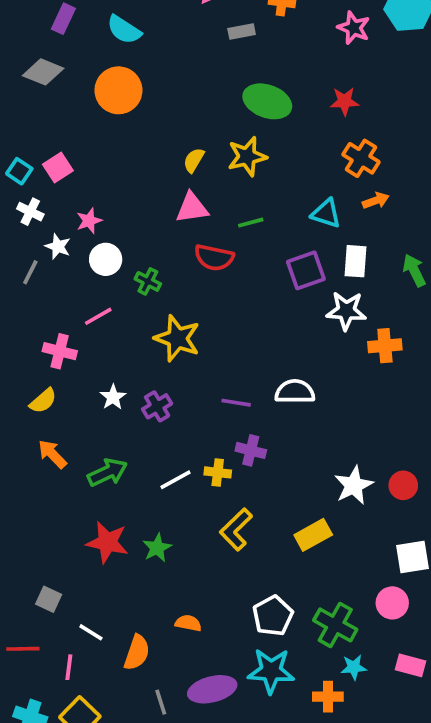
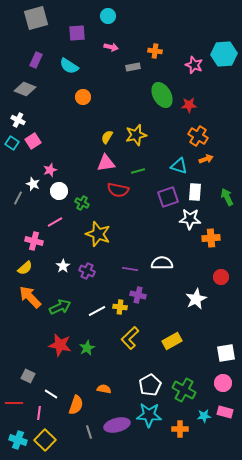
orange circle: (118, 90) -> (83, 97), moved, size x0.6
green ellipse: (267, 101) -> (162, 95), moved, turned 40
white cross: (30, 212) -> (18, 120), moved
purple cross: (157, 406) -> (87, 271), turned -35
orange arrow: (52, 454) -> (30, 297), size x1.4
white star: (354, 485) -> (196, 299), moved
red circle: (403, 485) -> (221, 277), moved
pink circle: (392, 603) -> (223, 383), moved
cyan star: (354, 667) -> (204, 416), moved

